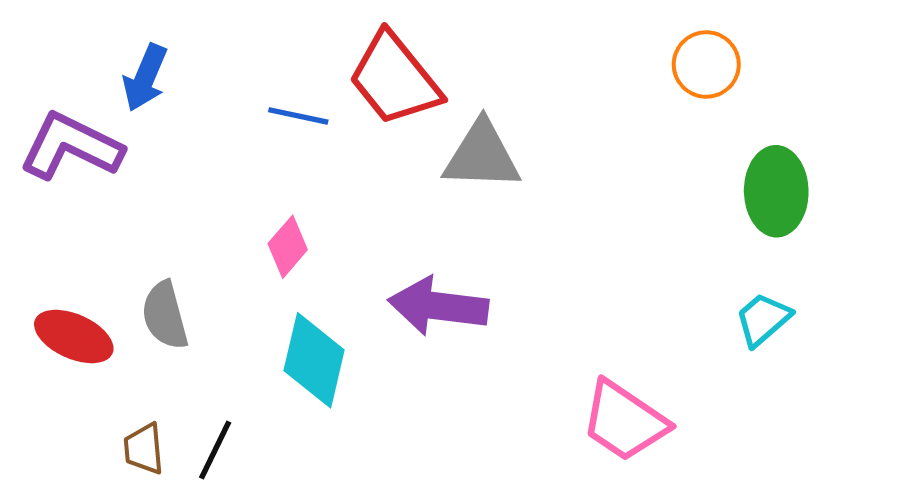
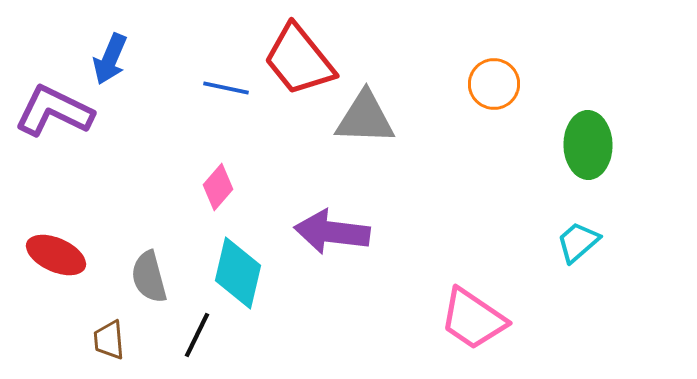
orange circle: (706, 64) -> (494, 84), moved
gray semicircle: (165, 315) -> (149, 277), moved
black line: (215, 450) -> (197, 335), moved

